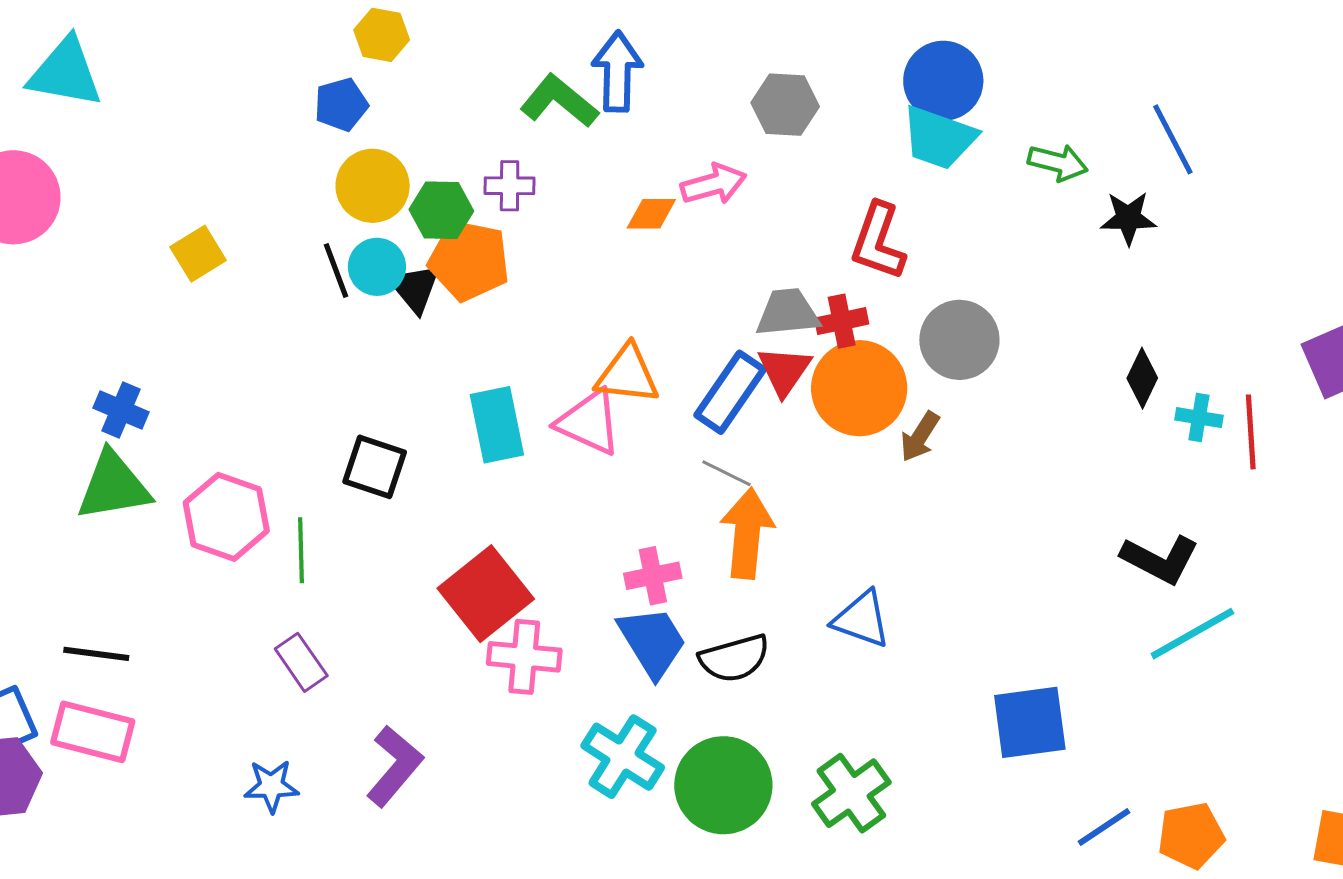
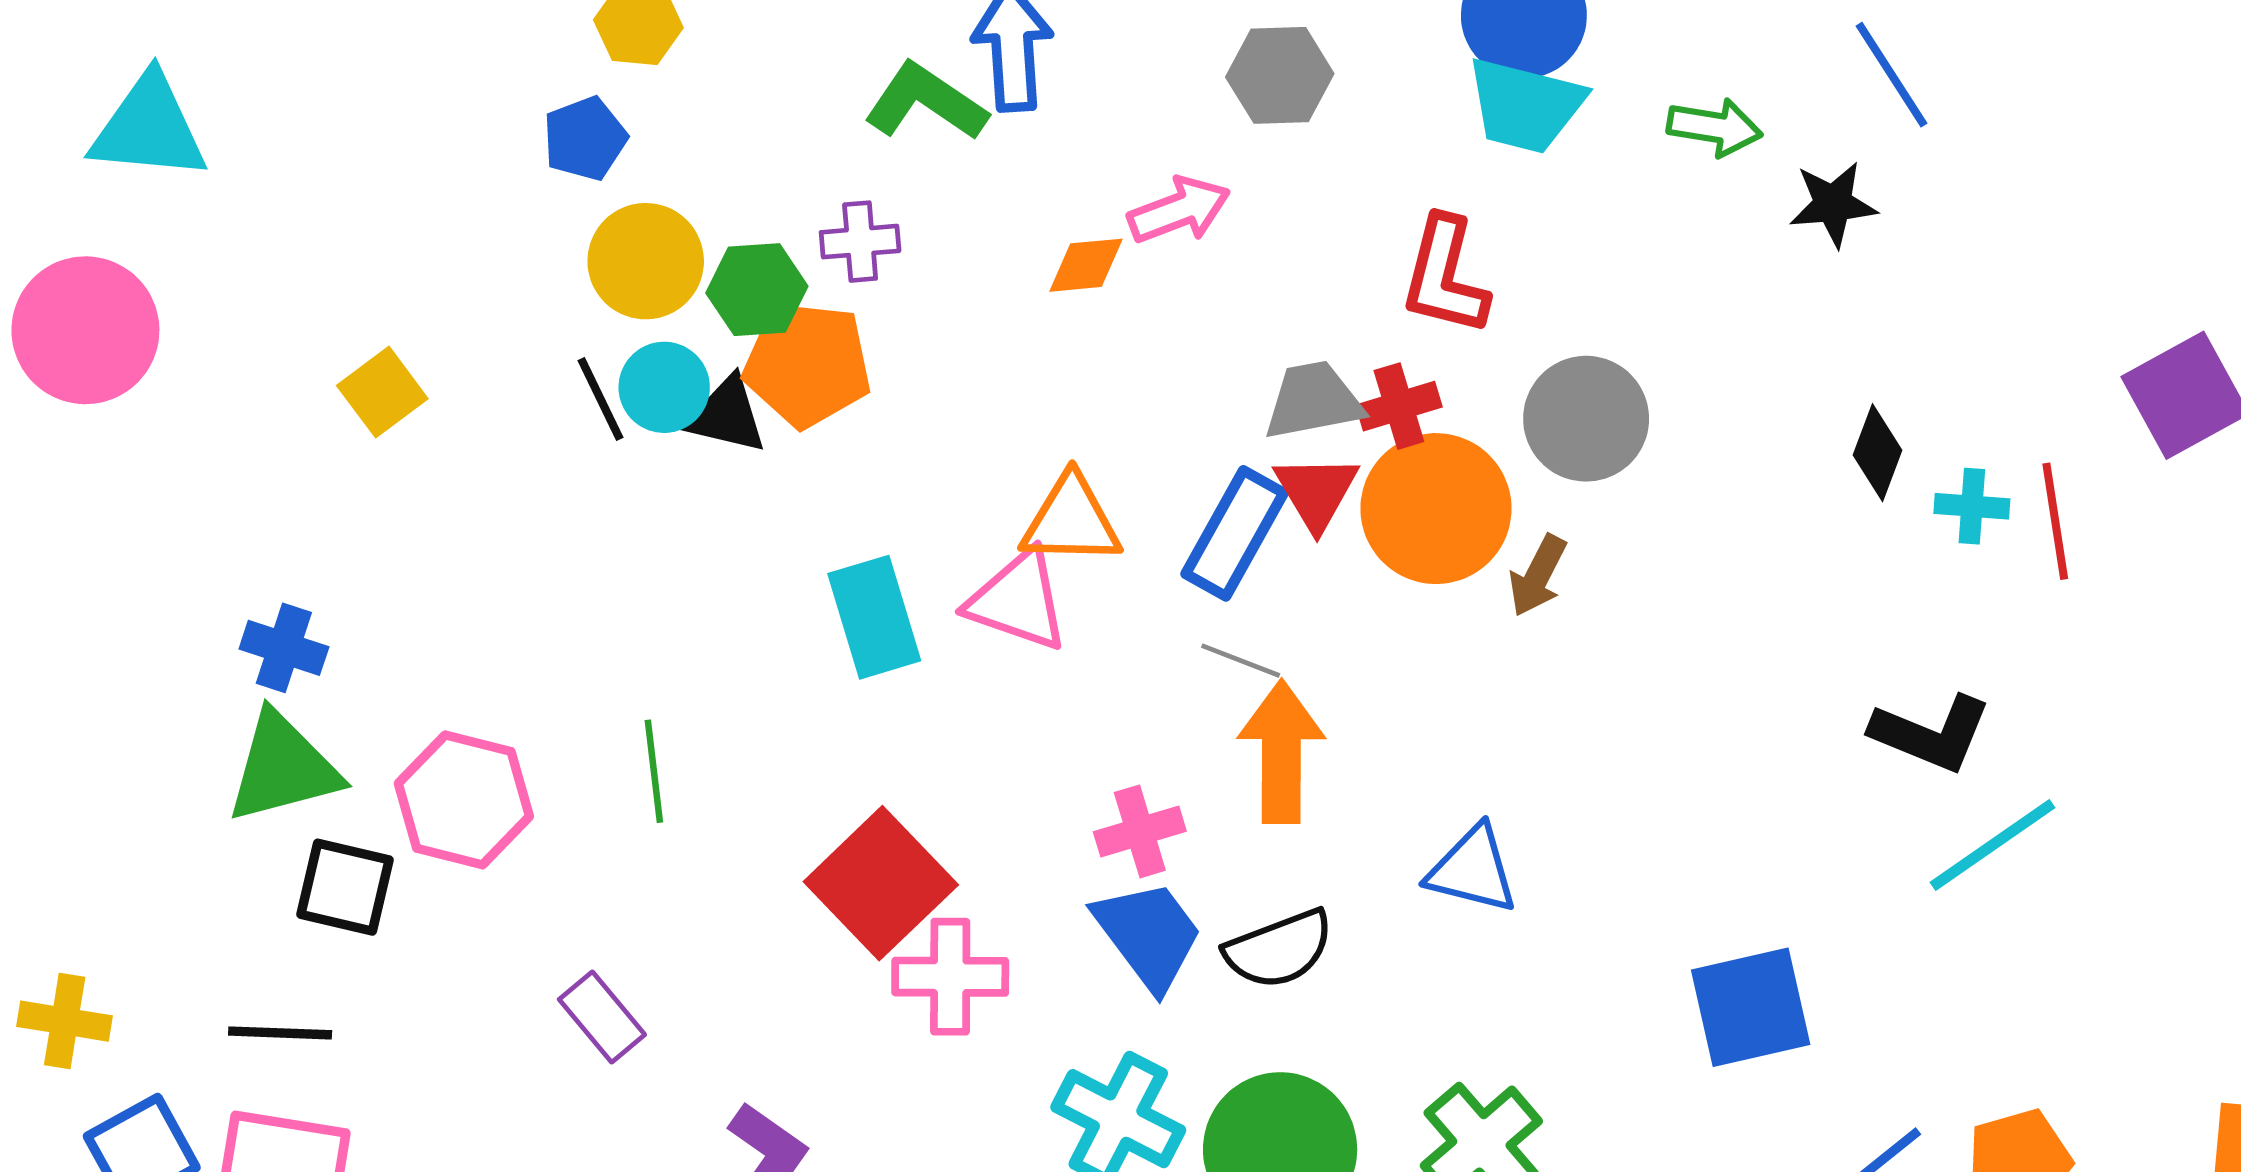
black triangle: (415, 288) -> (726, 415), turned -32
black square: (375, 467) -> (345, 887), moved
green line: (301, 550) -> (654, 771), moved

